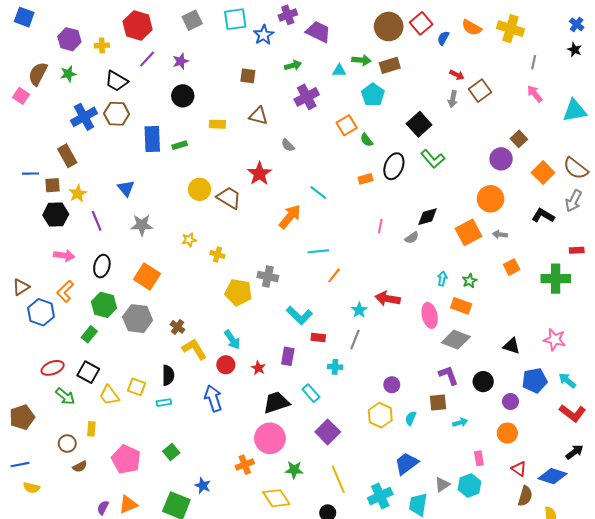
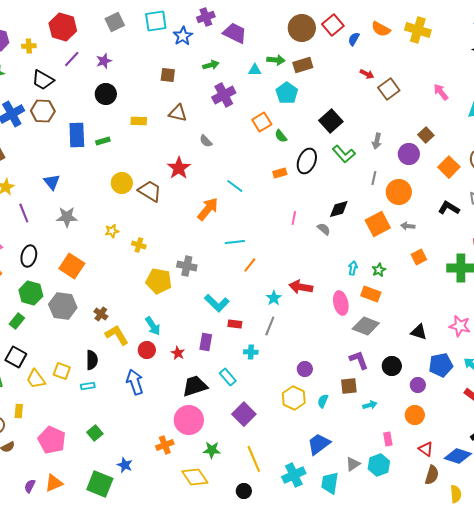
gray line: (534, 62) -> (374, 178), moved
gray arrow: (453, 99) -> (377, 141), moved
gray semicircle: (412, 238) -> (324, 229), turned -104

